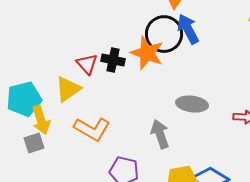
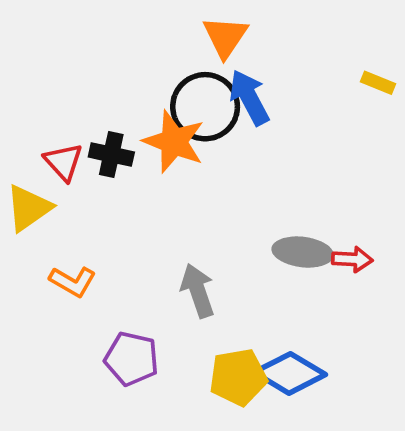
gray ellipse: (192, 104) -> (303, 252), moved
orange L-shape: (92, 129) -> (73, 281), size x0.7

